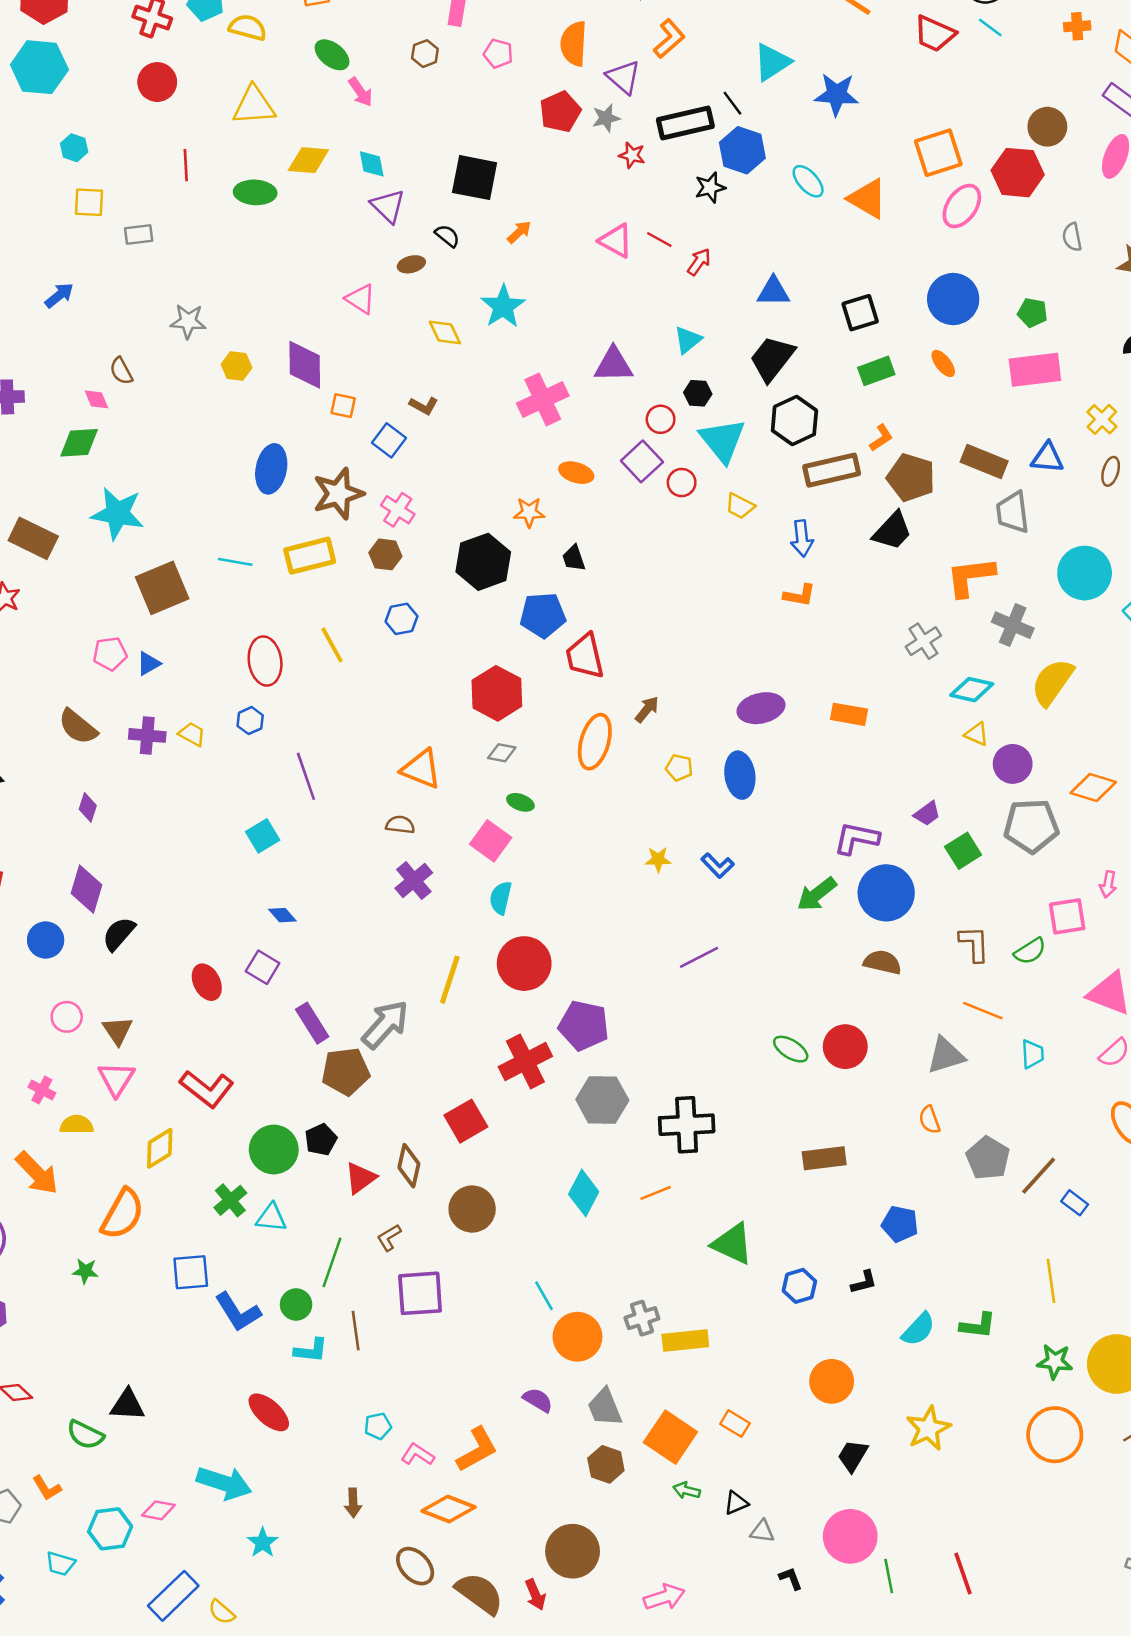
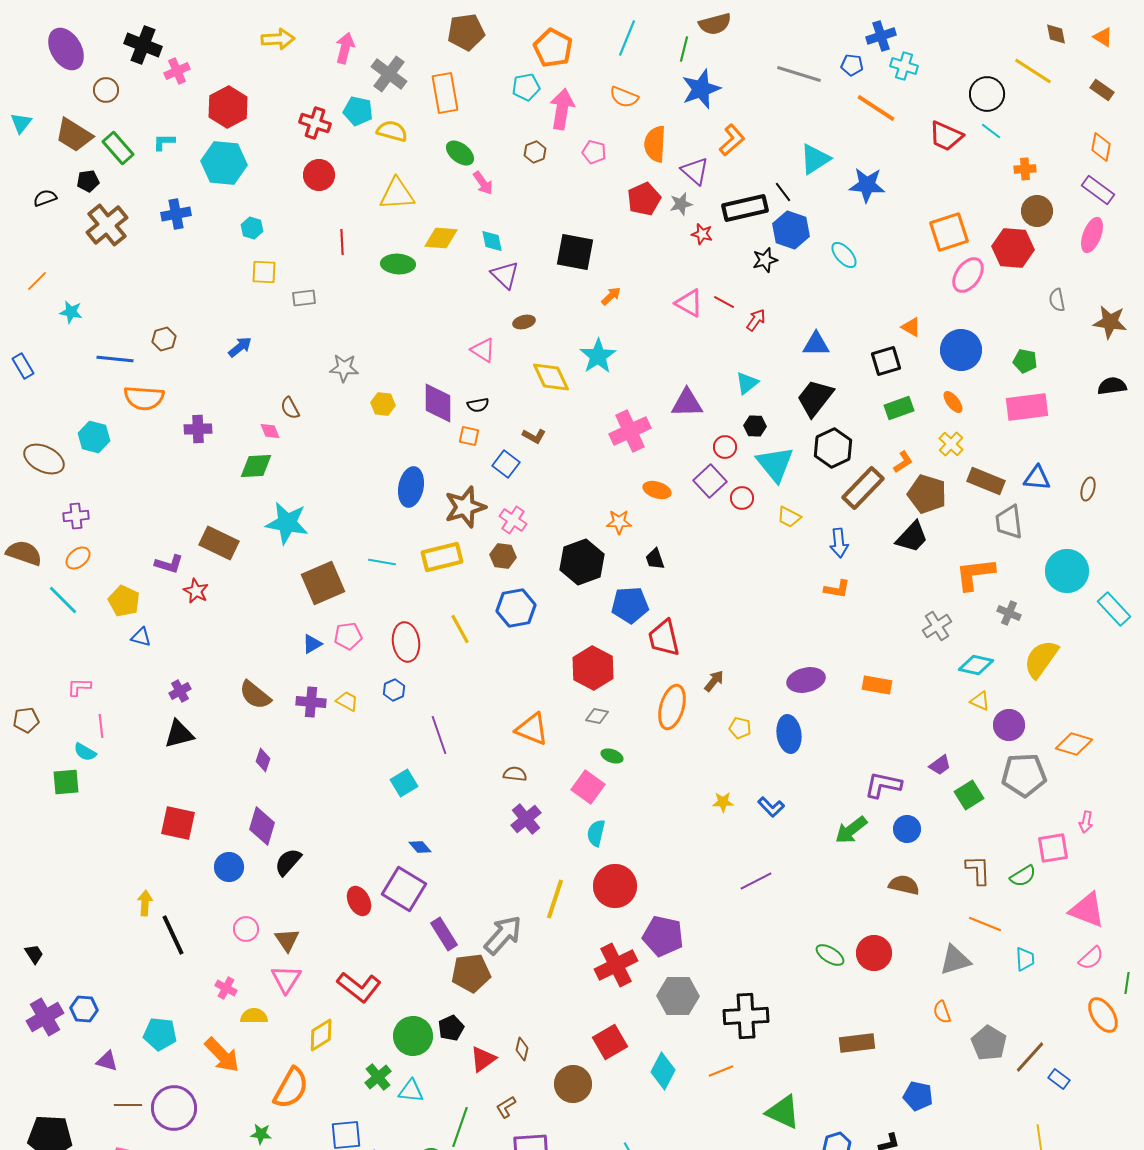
orange cross: (1077, 26) -> (1025, 169), moved
orange triangle: (868, 199) -> (911, 327), moved, size x0.6
black semicircle: (447, 236) -> (478, 405), moved, turned 130
yellow diamond: (445, 332) -> (551, 377), size x1.4
yellow cross: (1102, 419) -> (951, 444), moved
brown rectangle: (832, 470) -> (863, 488), turned -33
blue hexagon: (401, 619) -> (516, 608), size x1.5
gray cross: (1013, 625) -> (1009, 613), size x0.7
pink pentagon: (110, 654) -> (348, 636), moved
blue circle: (886, 893) -> (907, 829), size x0.6
purple square: (263, 967) -> (404, 889), size x1.6
red square: (466, 1121) -> (610, 1042), moved
brown diamond: (409, 1166) -> (522, 1049), size x0.7

